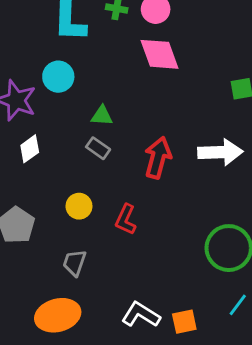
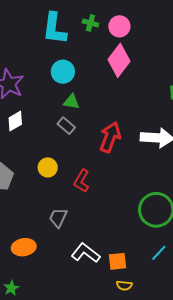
pink diamond: (160, 54) -> (119, 60), turned 52
cyan circle: (58, 77) -> (63, 72), moved
gray trapezoid: (75, 263) -> (58, 218), moved
orange ellipse: (58, 315) -> (24, 247), size x0.7

